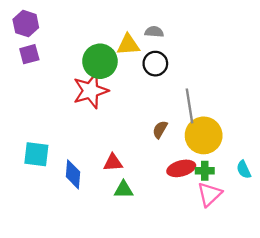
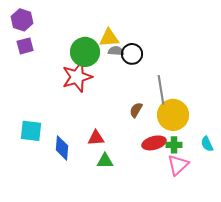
gray semicircle: (154, 32) -> (116, 51), moved

